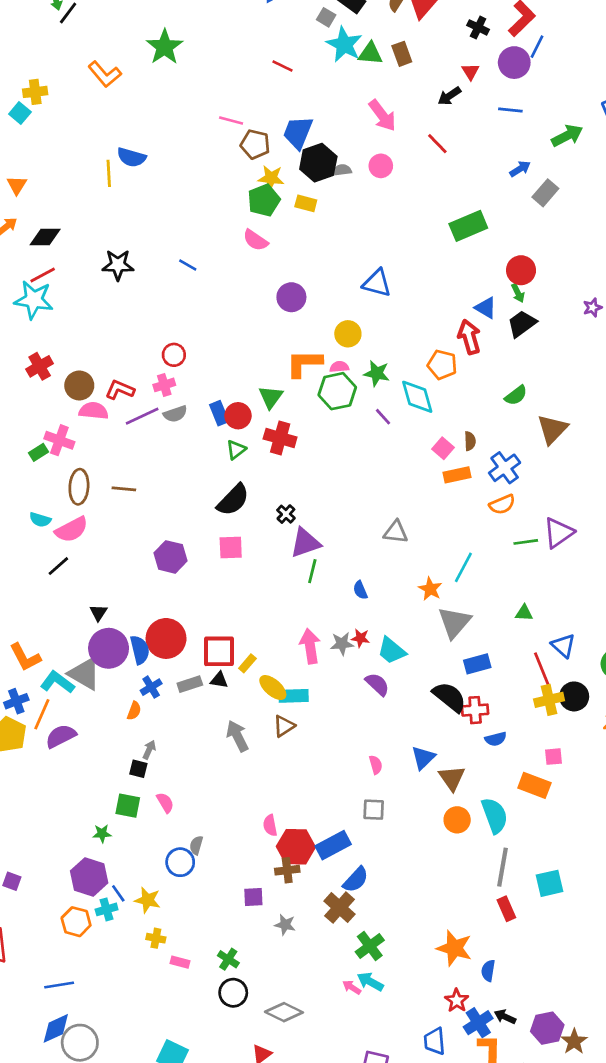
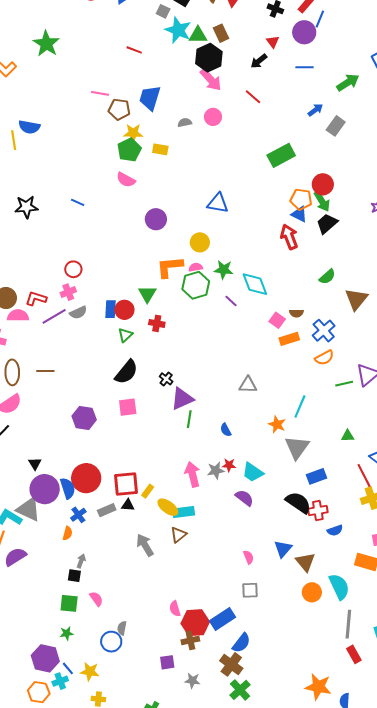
black hexagon: (318, 163) -> (209, 58), moved
green arrow: (518, 293) -> (322, 201), size x1.5
orange pentagon: (442, 365) -> (301, 199), moved
blue rectangle: (219, 413) -> (110, 309), turned 30
red cross: (280, 438) -> (157, 323), size x0.7
brown semicircle: (470, 441) -> (296, 313), turned 96
green star: (102, 834) -> (67, 633), moved
green cross: (370, 946) -> (240, 690), moved

